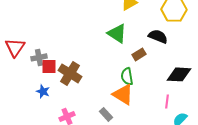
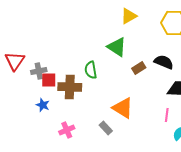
black semicircle: (158, 36) -> (164, 62), moved
brown cross: (70, 73) -> (70, 87), turned -30
green semicircle: (127, 76) -> (91, 70), moved

